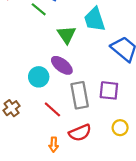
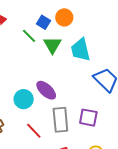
green triangle: (67, 35) -> (52, 45), moved

